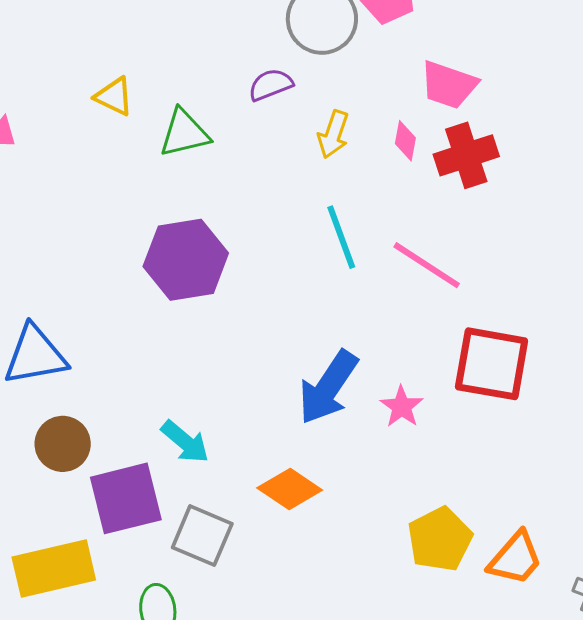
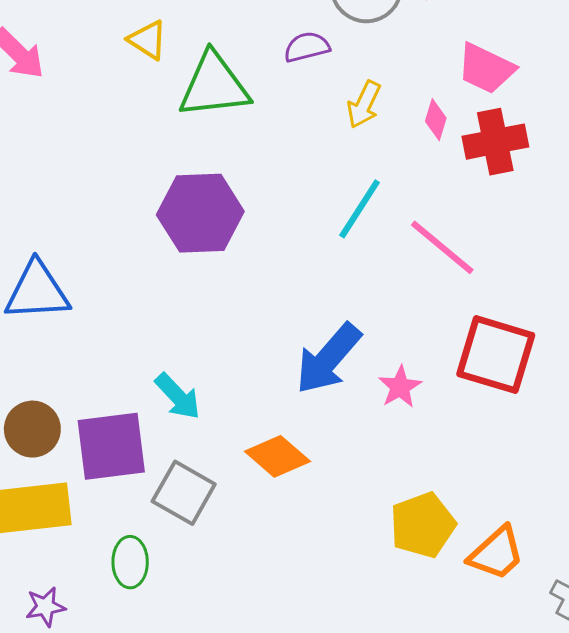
green triangle: (184, 133) -> (214, 85), size x1.4
cyan line: (341, 237) -> (360, 209), turned 46
brown circle: (63, 444) -> (32, 429), moved

